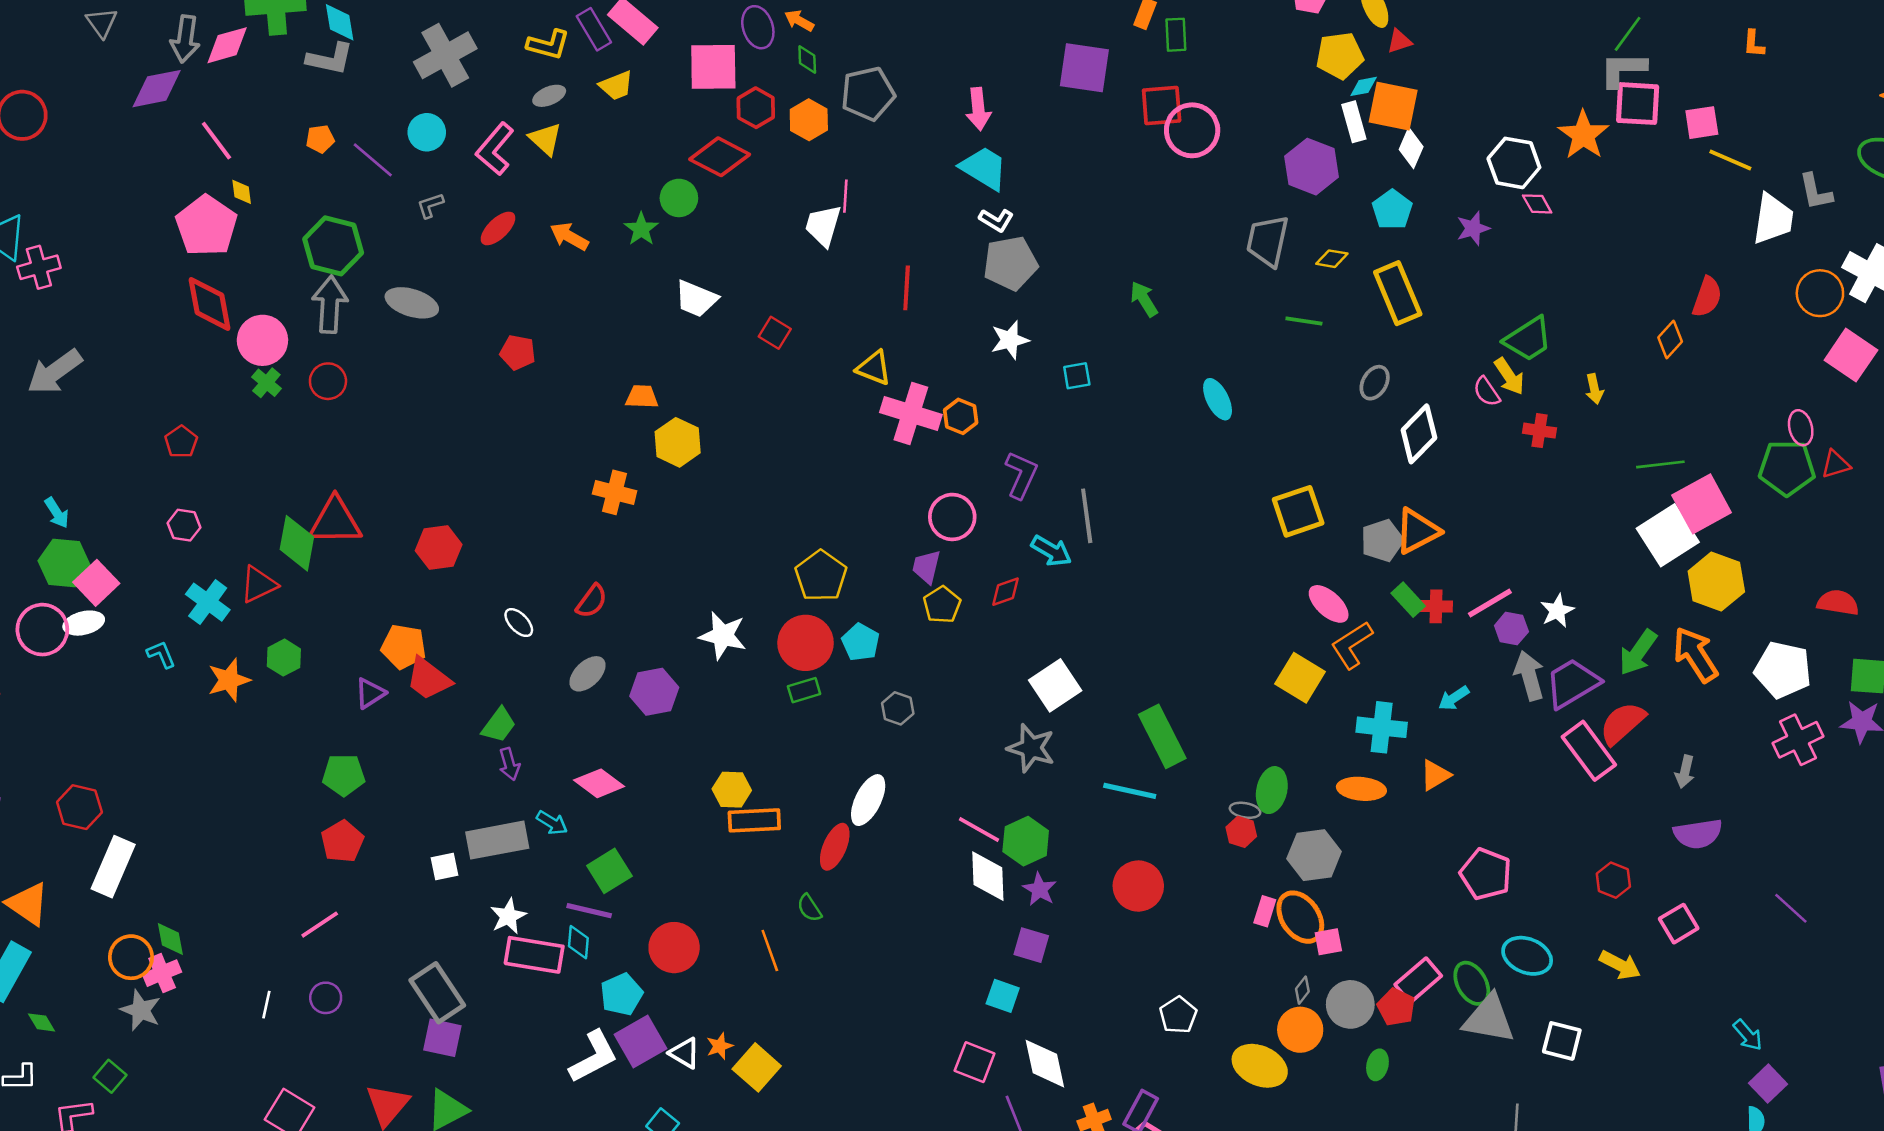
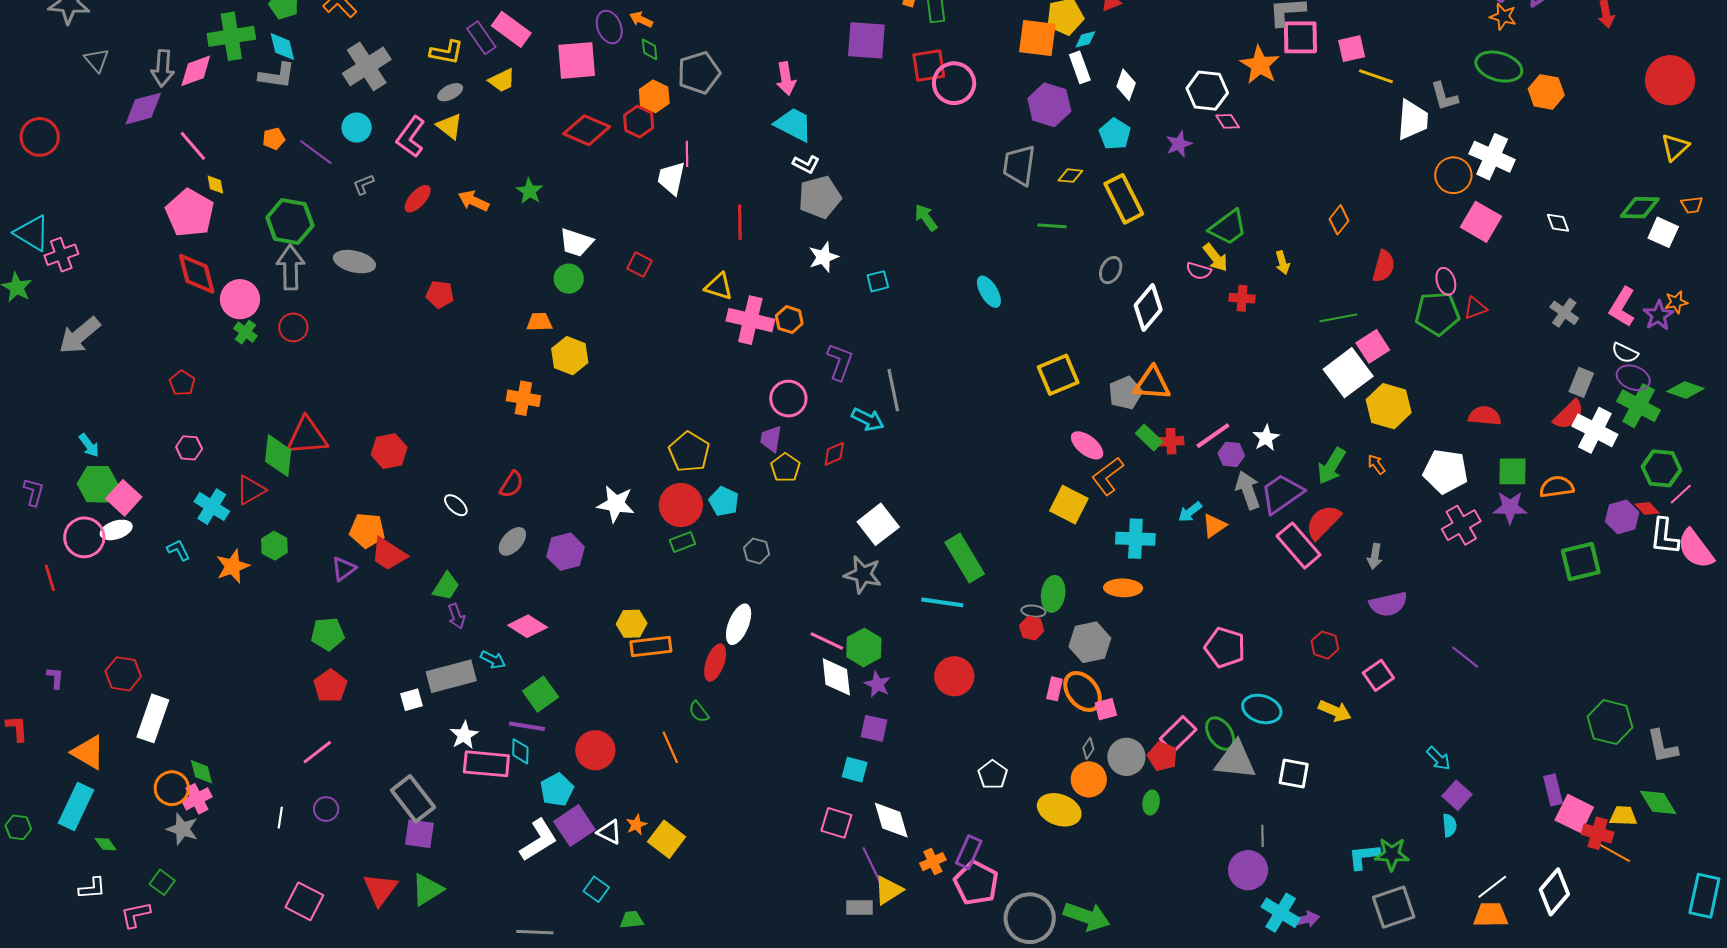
orange square: (1393, 106) -> (1037, 38), moved
red hexagon: (756, 108) -> (639, 122), moved
green circle: (679, 198) -> (569, 279), moved
red semicircle: (1707, 297) -> (1384, 266), moved
pink semicircle: (1487, 392) -> (1199, 271), turned -35
pink square: (1702, 504) -> (1373, 346), size x0.7
orange triangle: (1417, 531) -> (1152, 383), turned 36
orange arrow: (1695, 655) -> (1376, 464), size x0.5
orange triangle: (1435, 775) -> (1214, 526), moved

